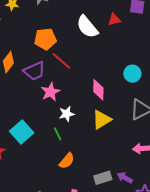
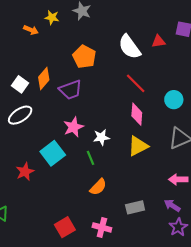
orange pentagon: (45, 39) -> (84, 57), turned 30
red line: (61, 61) -> (136, 83), moved
pink star: (50, 92) -> (73, 127), moved
purple arrow: (125, 178) -> (172, 206), moved

